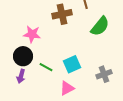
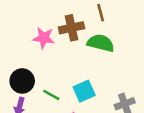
green semicircle: (100, 26) -> (101, 43), moved, turned -115
pink star: (32, 34) -> (44, 38), moved

